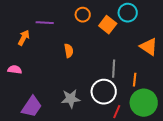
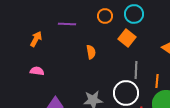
cyan circle: (128, 13) -> (134, 14), moved
orange square: (108, 25) -> (127, 38), moved
orange arrow: (24, 38) -> (36, 39), moved

